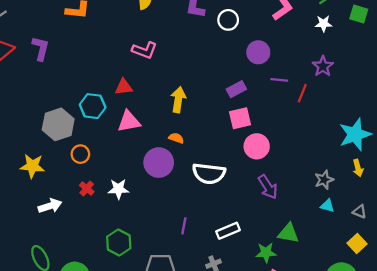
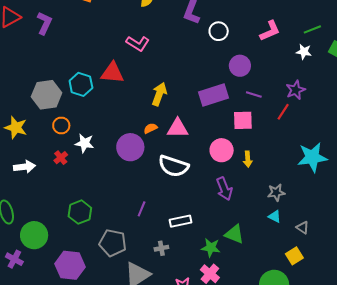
red triangle: (124, 87) -> (112, 73), size x1.4
purple rectangle: (236, 89) -> (214, 95), size x1.6
red line: (302, 93) -> (283, 112), moved
pink square: (240, 118) -> (243, 120), moved
pink triangle: (129, 121) -> (178, 128), moved
orange semicircle: (176, 138) -> (150, 128), turned -56
yellow arrow: (358, 168) -> (248, 159), moved
white star: (118, 189) -> (84, 143), moved

